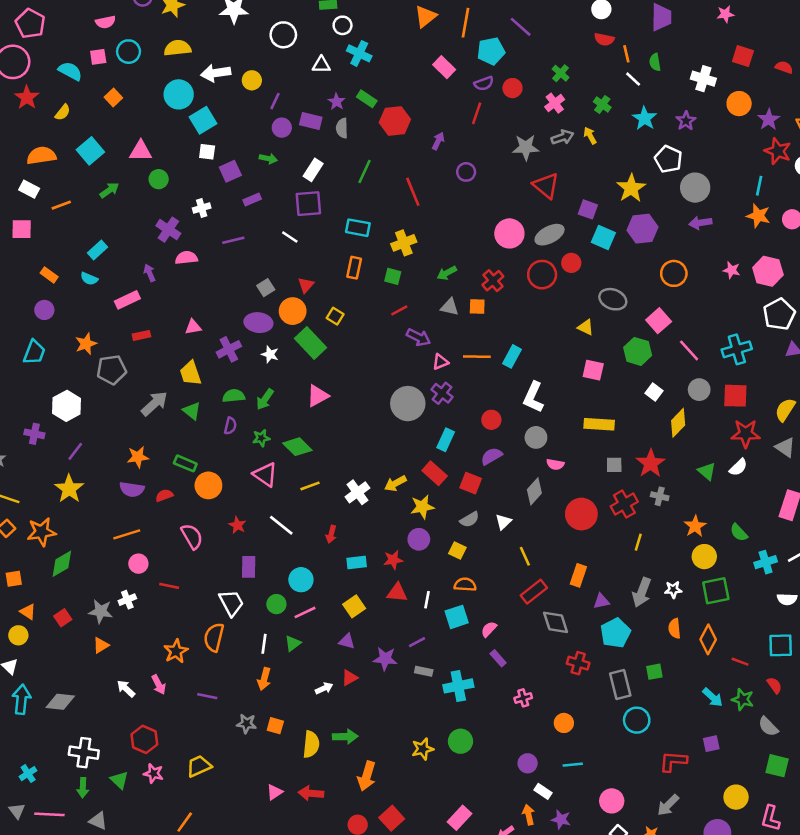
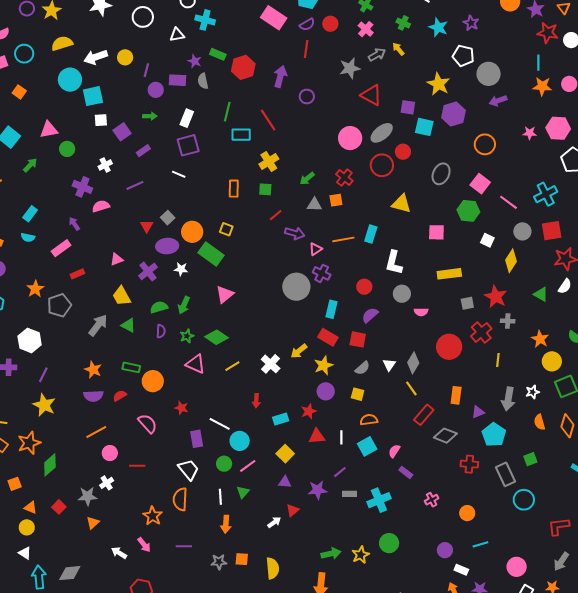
pink rectangle: (444, 67) -> (274, 18), size x1.4
cyan square: (203, 120) -> (93, 96), turned 30
purple arrow: (438, 141) -> (280, 77), size x1.5
cyan rectangle: (358, 228) -> (241, 135), moved
red triangle: (306, 285) -> (147, 226), moved
gray ellipse: (613, 299) -> (441, 174), turned -75
yellow triangle: (586, 327) -> (401, 204), moved, size x1.5
orange star: (138, 457) -> (93, 370), turned -30
gray diamond: (534, 491) -> (413, 363), moved
white line: (281, 525) -> (220, 424), moved
gray diamond: (556, 622) -> (445, 436), turned -40
green arrow: (345, 737) -> (331, 554), moved

